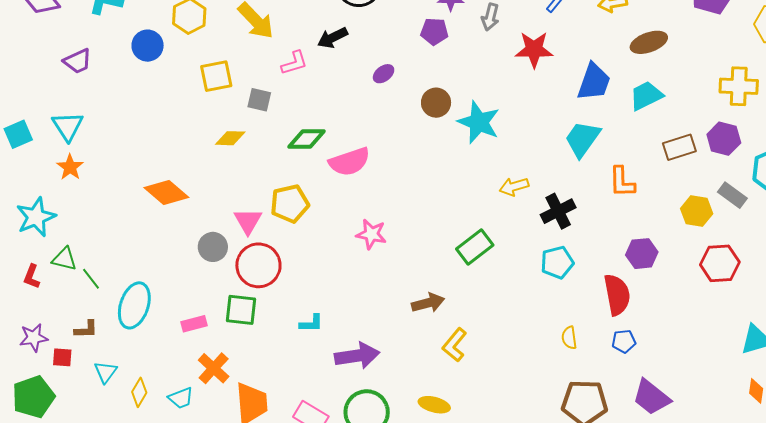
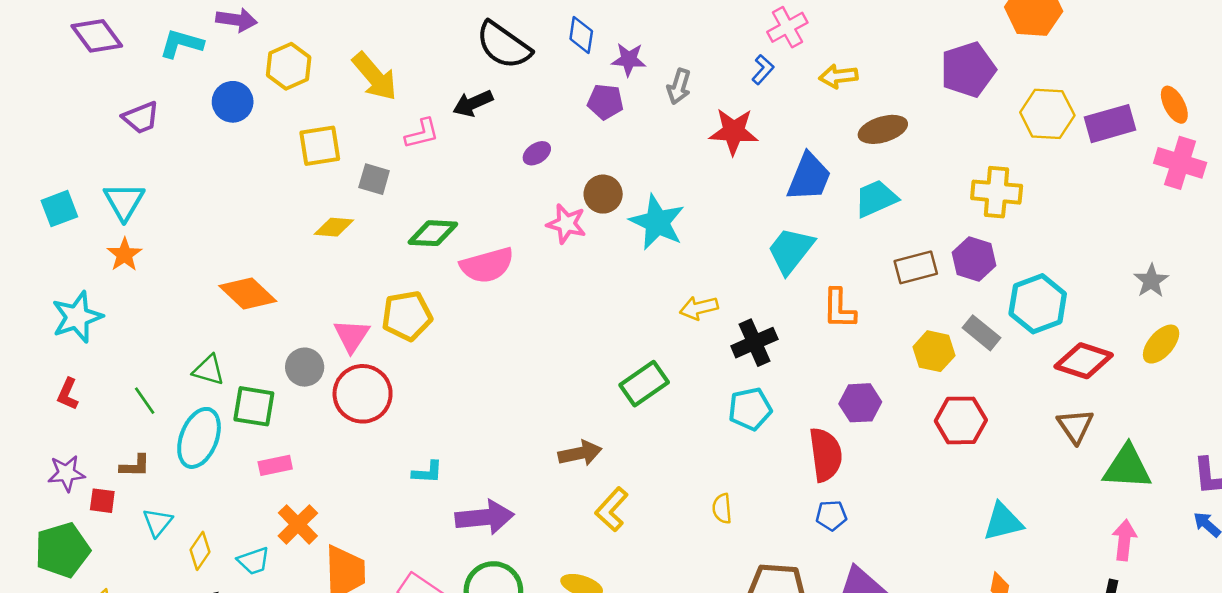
pink star: (371, 234) -> (566, 224), moved
green triangle: (64, 259) -> (209, 370), moved
green square: (241, 310) -> (254, 406), moved
yellow semicircle: (569, 338) -> (722, 508), moved

